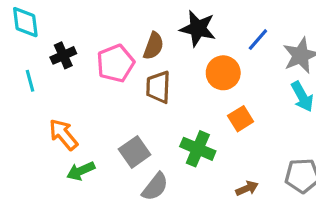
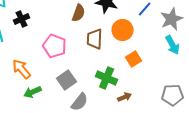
pink pentagon: (116, 63) -> (55, 46), moved, turned -30
brown trapezoid: (158, 87) -> (95, 39), moved
brown arrow: (247, 188) -> (125, 97), moved

